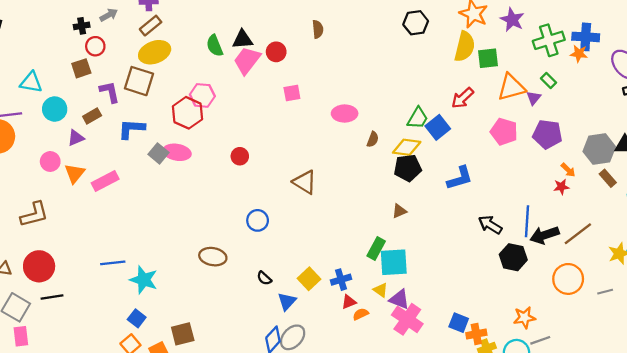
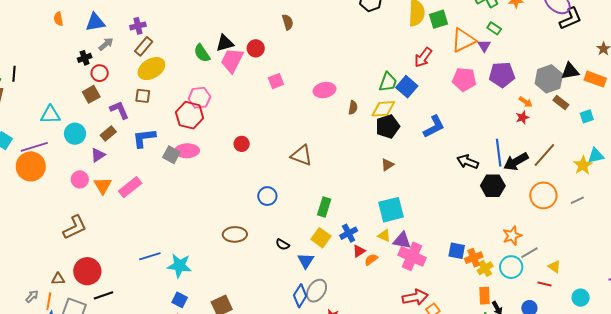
brown square: (139, 81) -> (143, 96), size x0.6
green rectangle: (376, 249) -> (324, 207), moved

